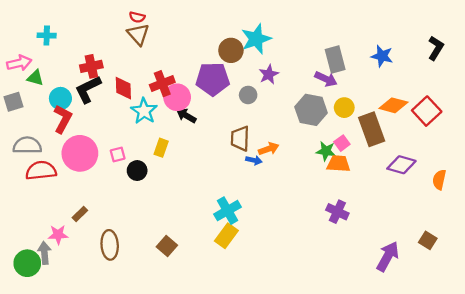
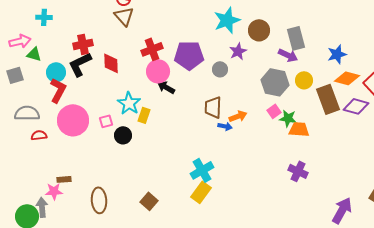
brown circle: (231, 50) -> (259, 30), moved
blue star: (382, 56) -> (337, 54), moved, turned -30
red cross: (162, 84) -> (152, 49), moved
cyan star: (144, 111) -> (129, 103), moved
pink square: (342, 143) -> (274, 111), moved
purple diamond: (401, 165) -> (356, 106), moved
red semicircle: (41, 171) -> (39, 135), size x0.6
brown rectangle: (80, 214) -> (64, 179), moved, turned 40

